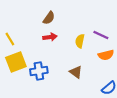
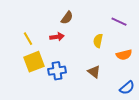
purple line: (101, 35) -> (119, 22), moved
red arrow: (50, 37) -> (57, 37), moved

